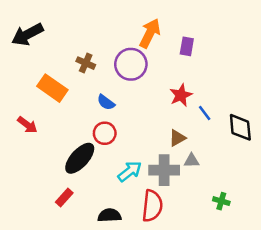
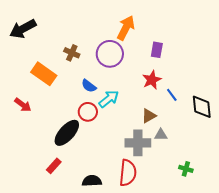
purple rectangle: (187, 46) -> (157, 50), moved
cyan arrow: (130, 171) -> (109, 99), moved

